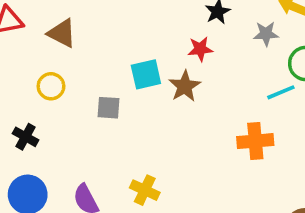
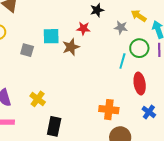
cyan line: (281, 92) -> (122, 61), turned -63
orange cross: (255, 141) -> (109, 110), moved

